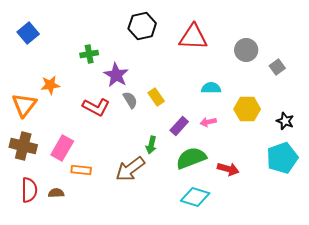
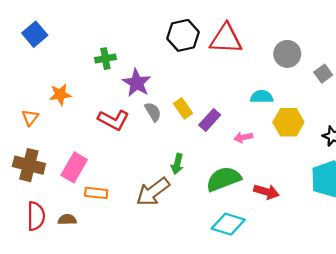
black hexagon: (142, 26) -> (183, 35), moved
cyan semicircle: (211, 88) -> (262, 97), moved
orange triangle: (24, 105) -> (30, 118), size x0.6
purple rectangle: (179, 126) -> (210, 120), moved

